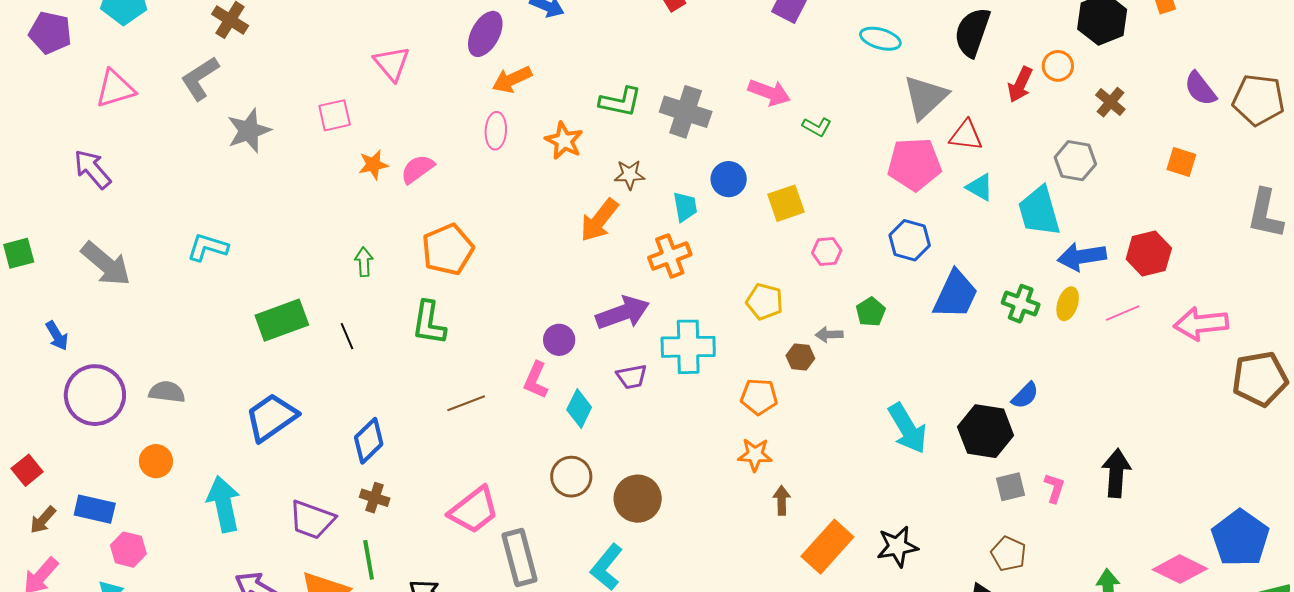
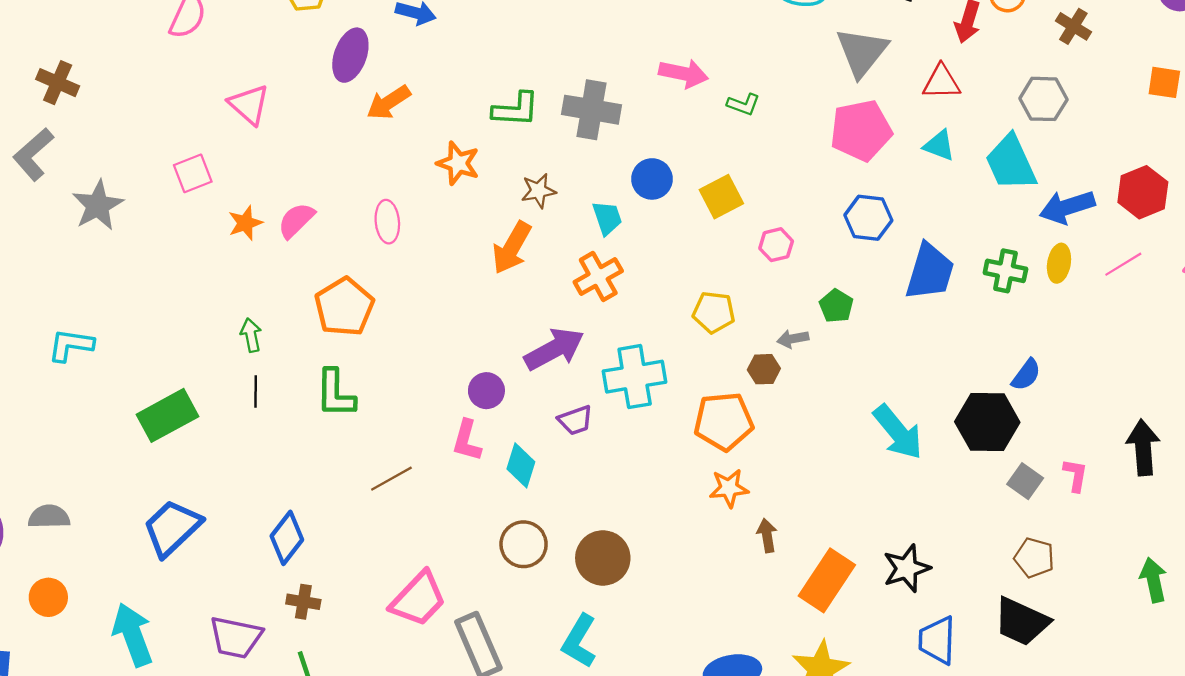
pink ellipse: (496, 131) -> (387, 222), moved
red triangle: (966, 135) -> (942, 82), moved
black line: (347, 336) -> (256, 392), moved, turned 32
orange pentagon: (759, 397) -> (724, 421), size x1.4
gray square: (1010, 487) -> (1025, 481), turned -32

